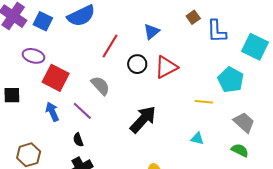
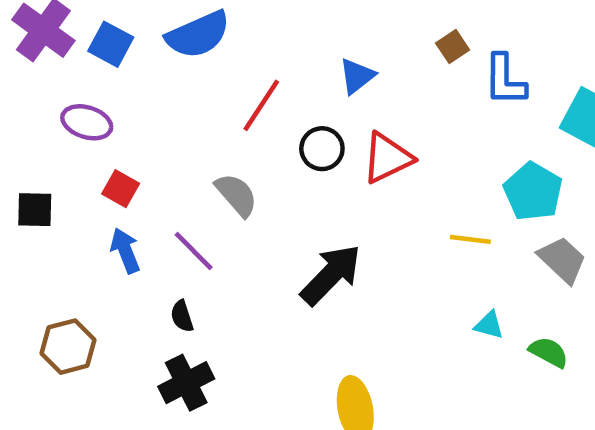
red square: (56, 78) -> (121, 189), moved, size x0.6
gray trapezoid: (244, 122) -> (562, 260), moved
cyan triangle: (197, 139) -> (489, 325), moved

